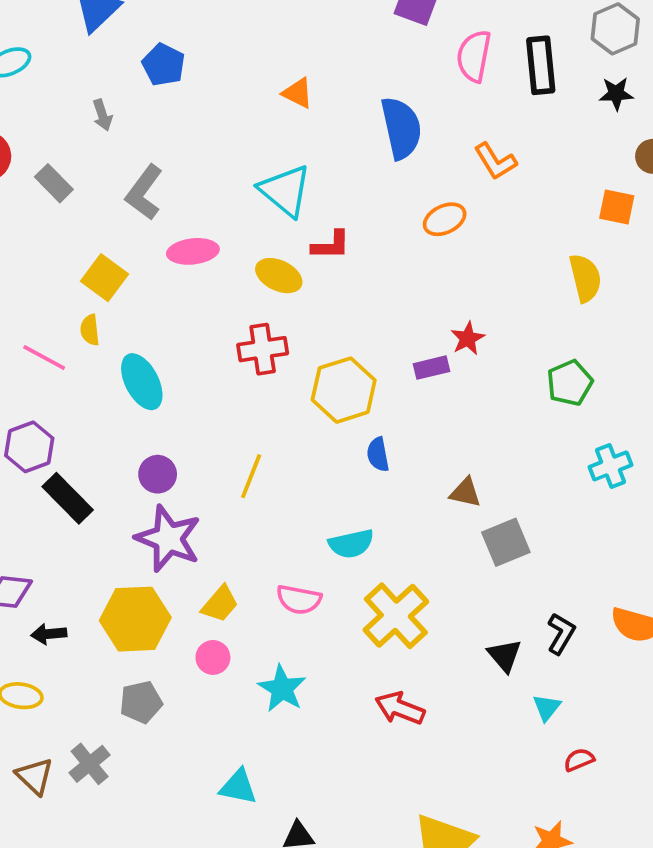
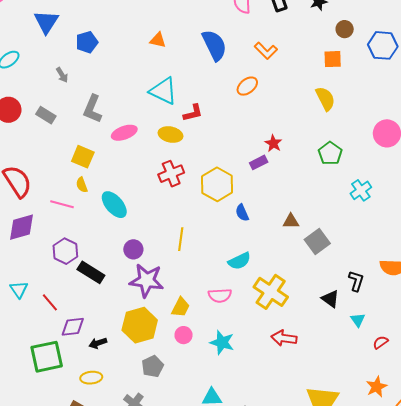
blue pentagon: (164, 65) -> (87, 42), turned -30

